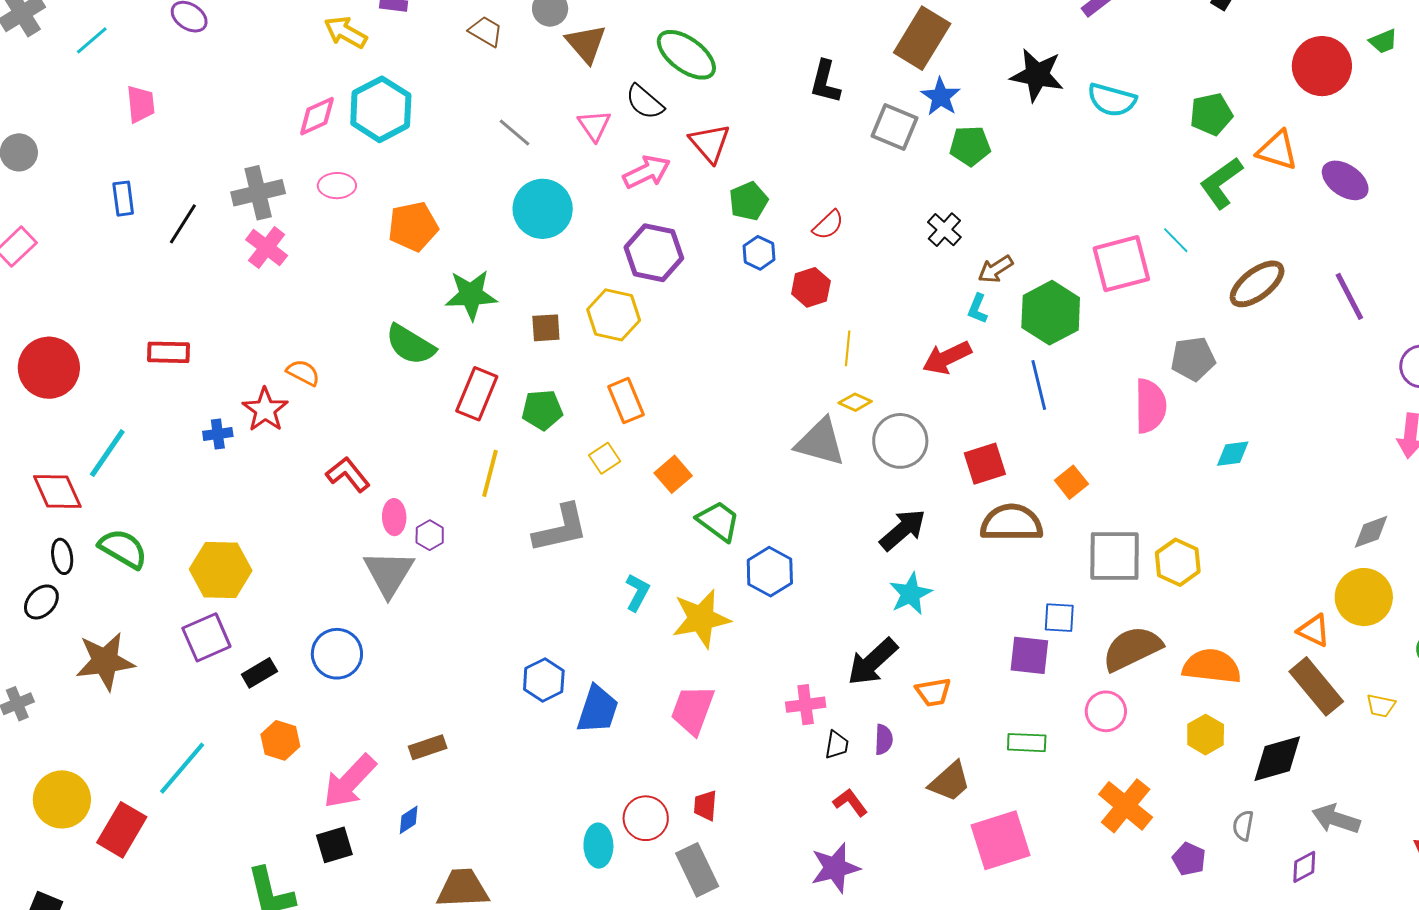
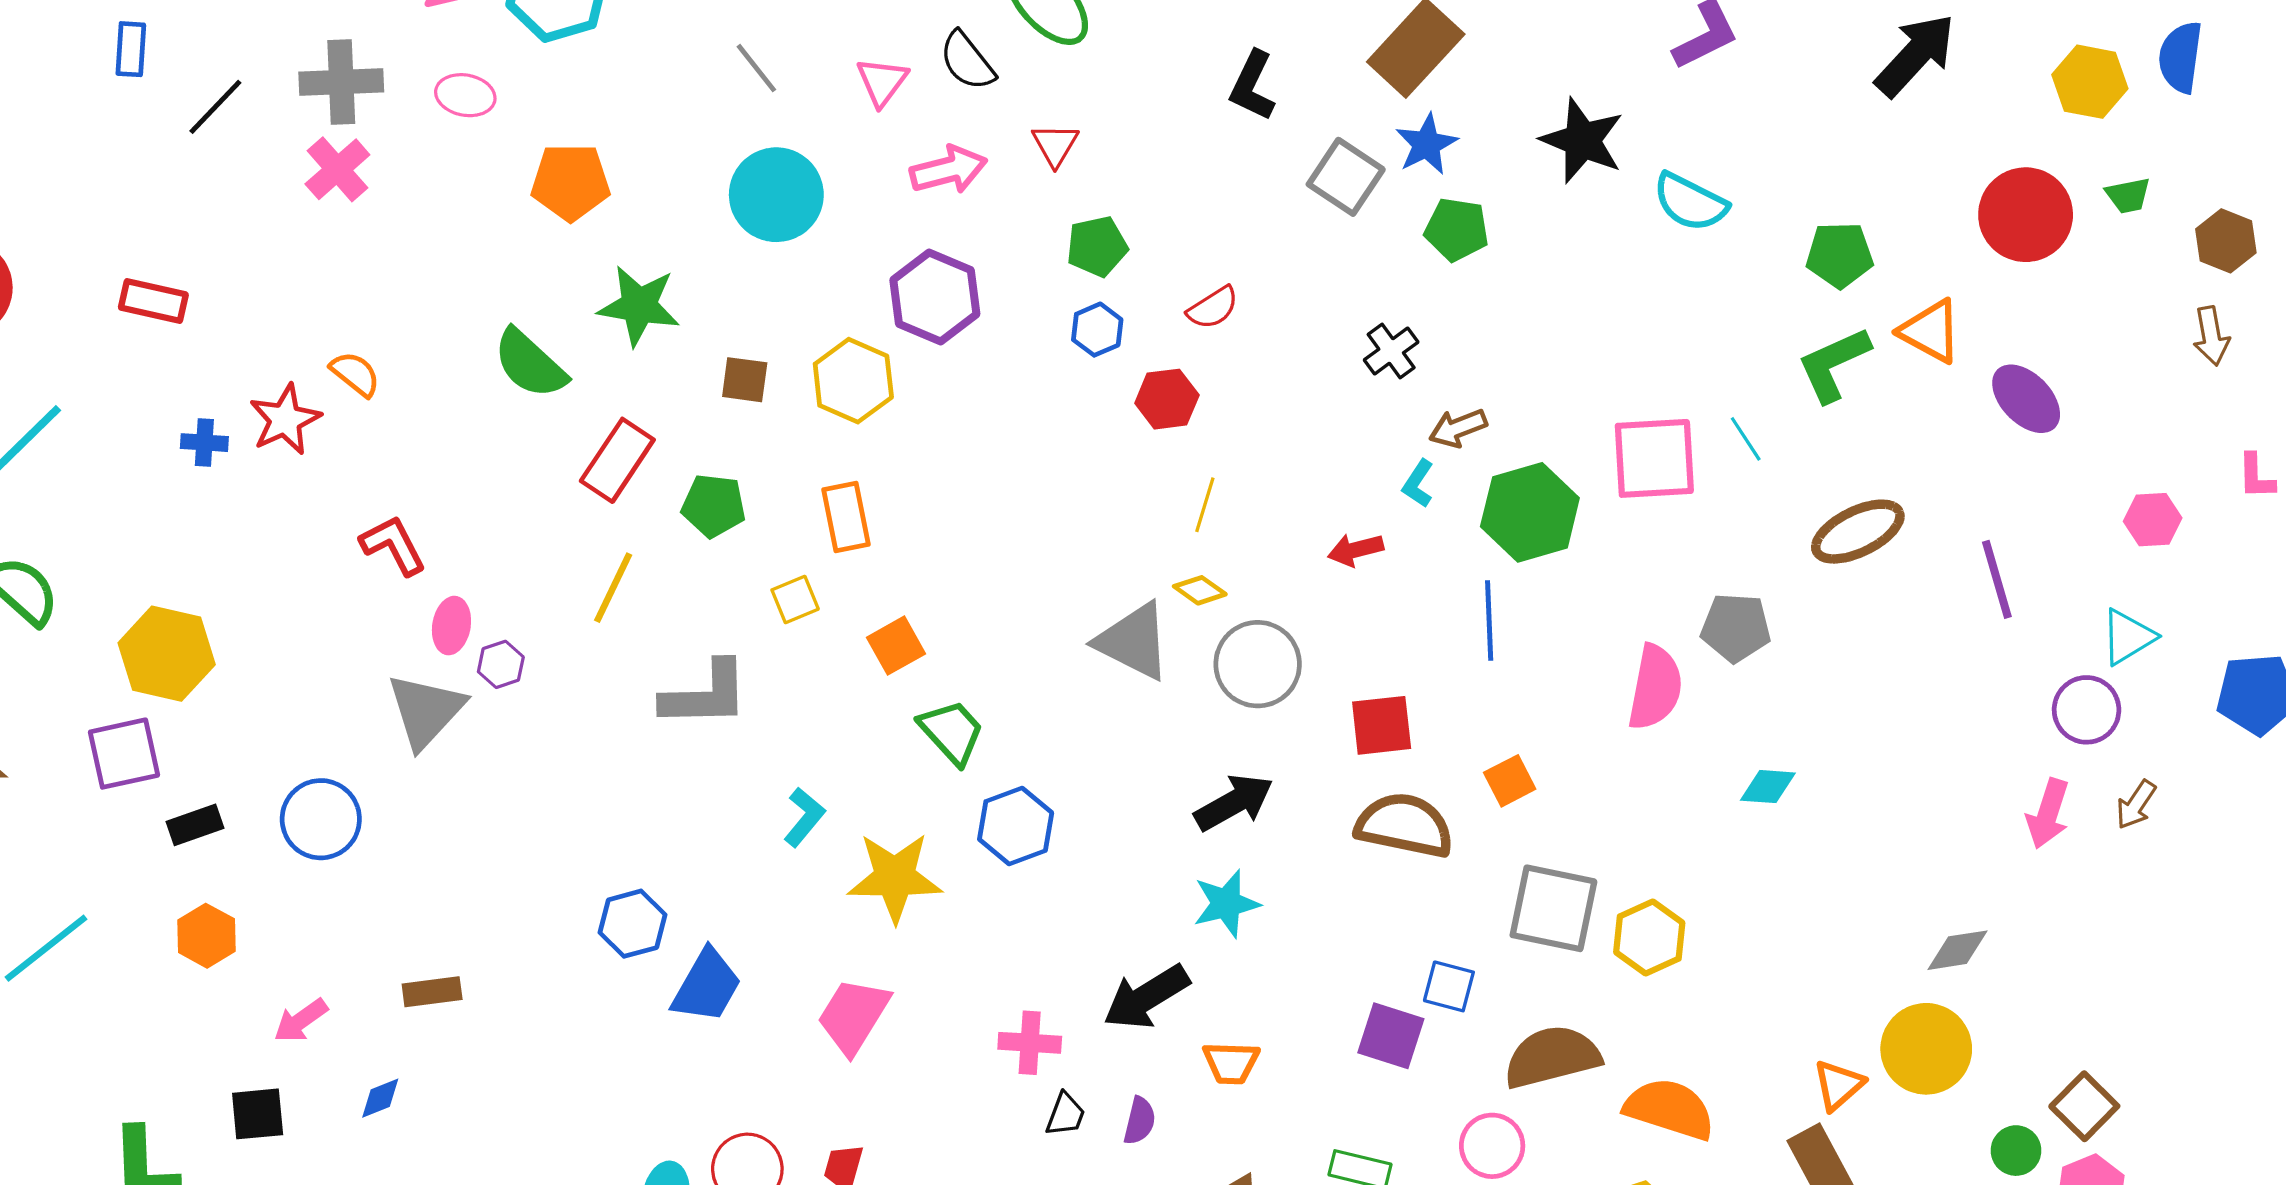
red triangle: (710, 143) -> (1055, 145), size x0.7
red arrow: (947, 358) -> (1356, 550), size x0.7
orange triangle: (1314, 630) -> (1838, 1085), turned 42
pink arrow: (350, 781) -> (301, 1021), size x0.6

